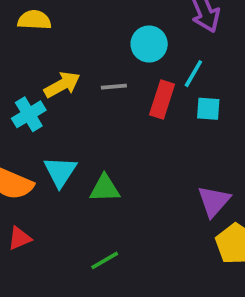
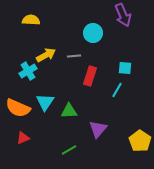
cyan line: (193, 74) -> (117, 90), moved
red rectangle: (162, 100) -> (90, 76), moved
purple triangle: (214, 201) -> (98, 129), moved

